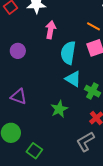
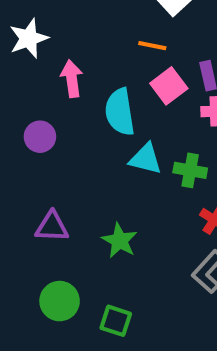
purple circle: (18, 51) -> (40, 137), moved
green star: (59, 109) -> (120, 241), moved

